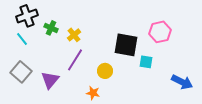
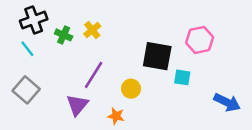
yellow cross: (74, 35) -> (92, 30), moved
purple triangle: (50, 80) -> (77, 105), moved

